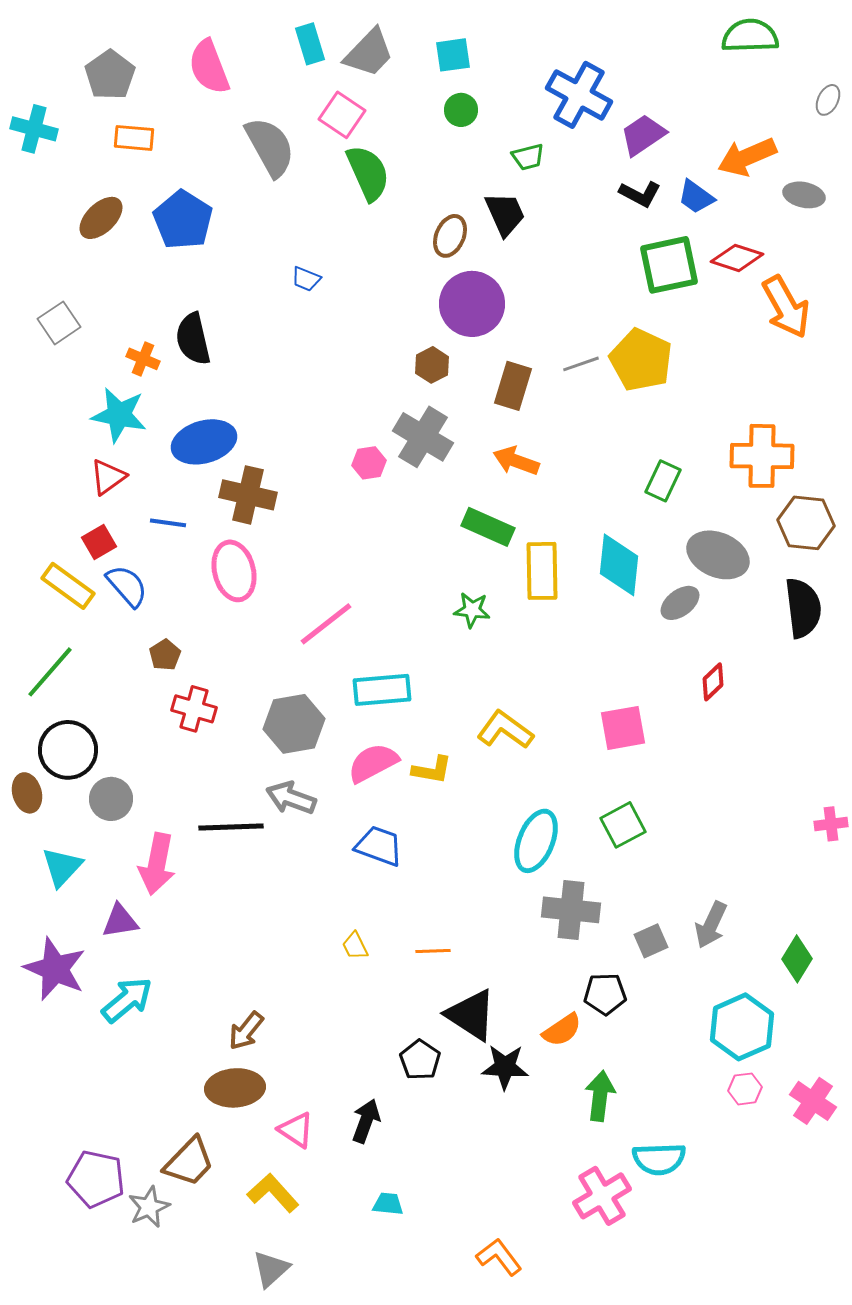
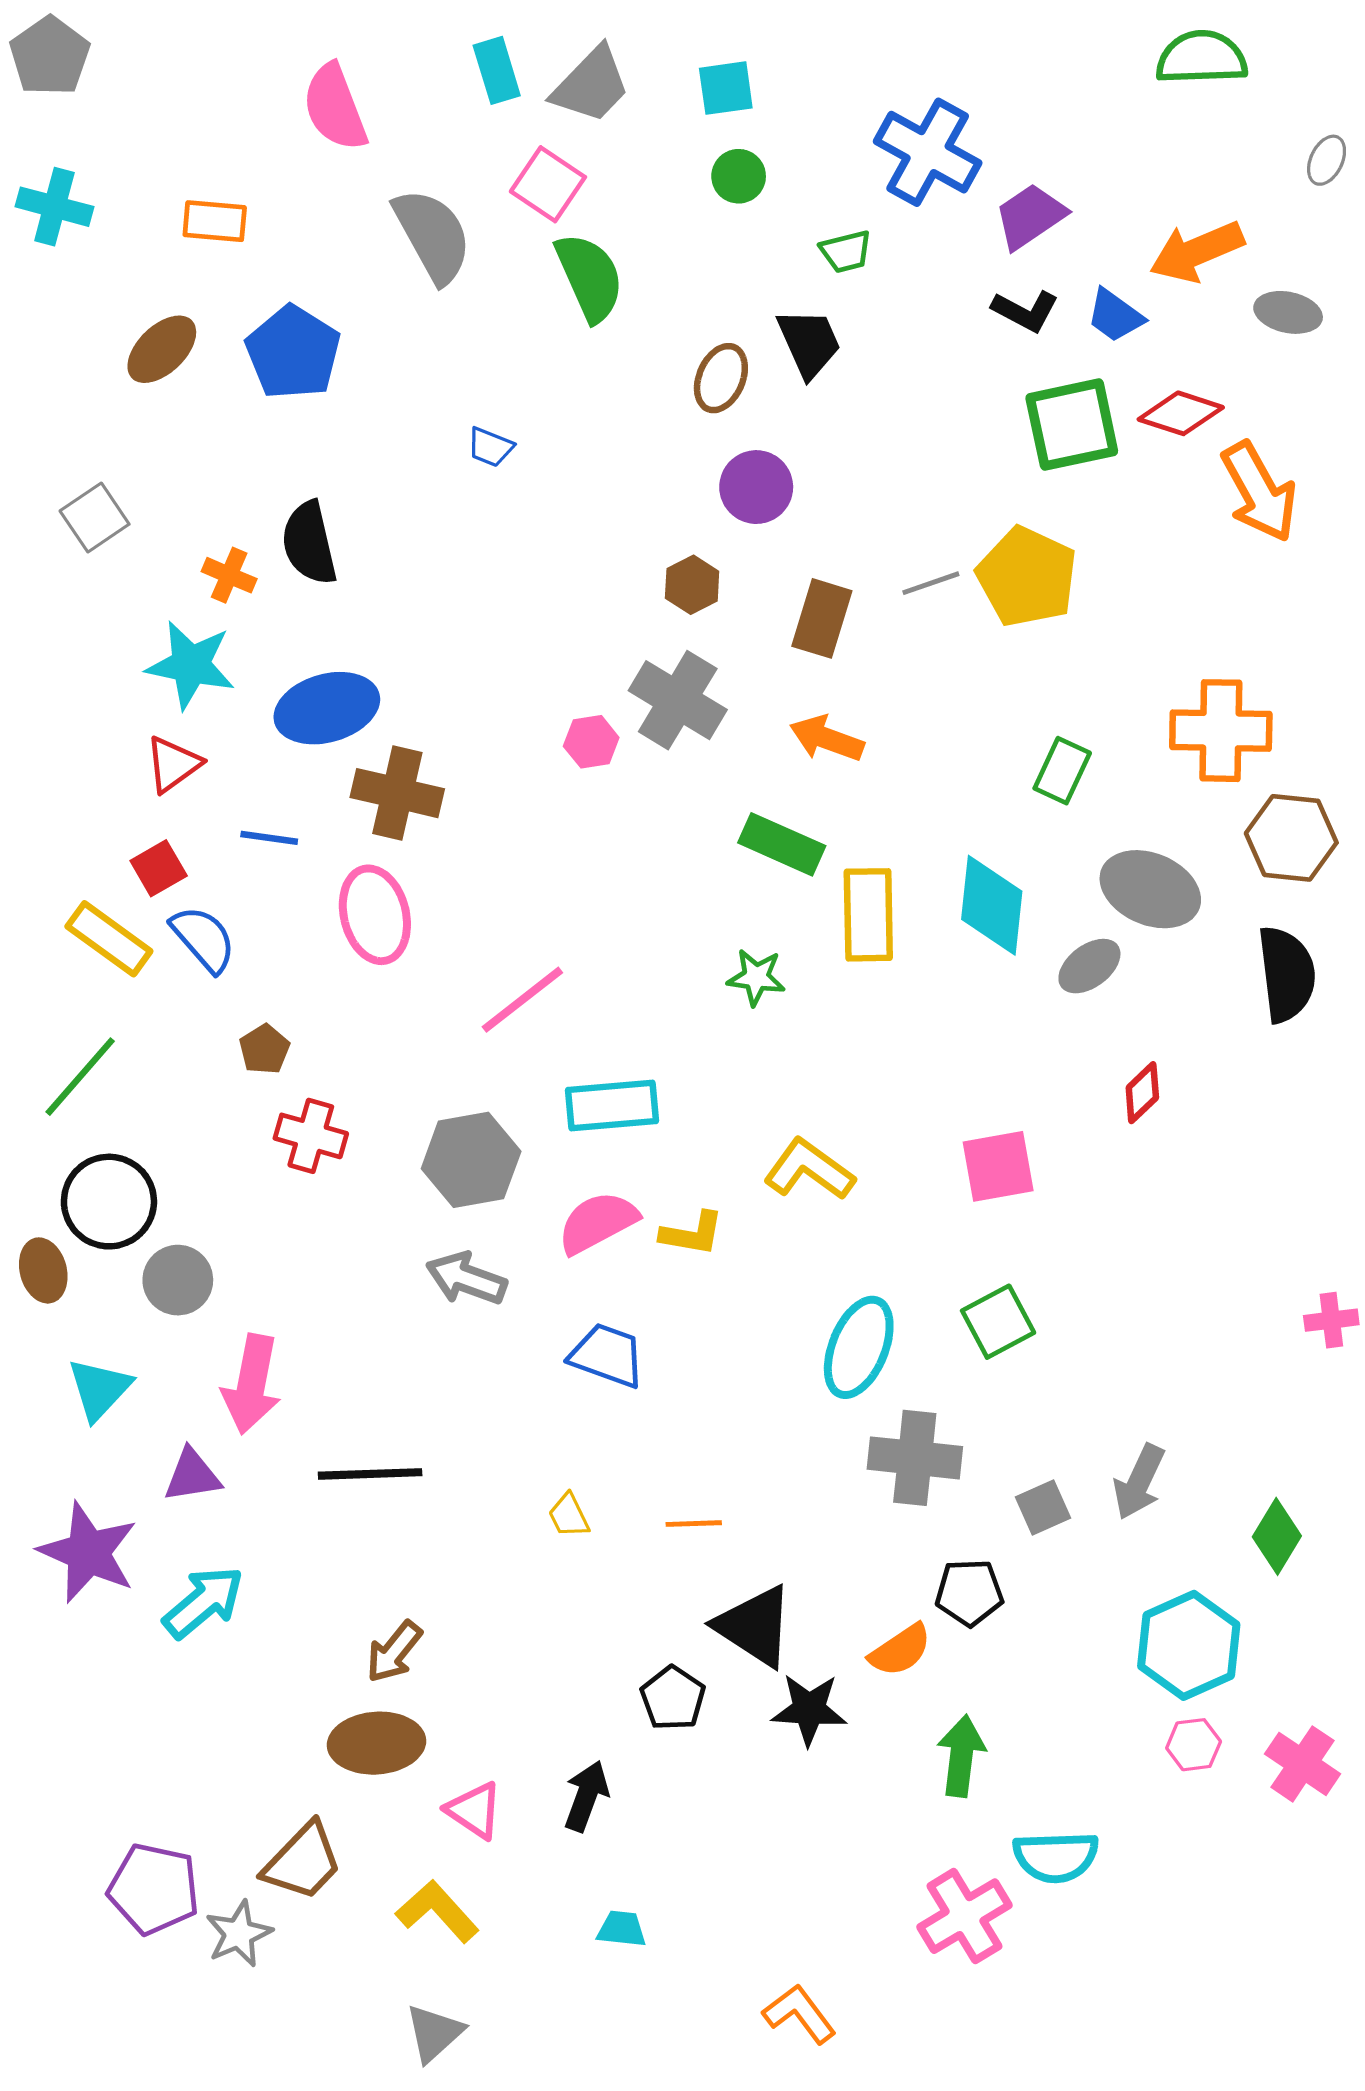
gray pentagon: (110, 75) -> (50, 56), moved
purple circle: (472, 304) -> (756, 487), size x0.7
black line: (231, 827) -> (370, 1474), moved

